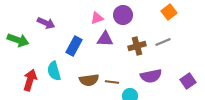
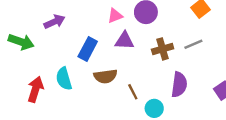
purple arrow: (46, 23) -> (54, 22), turned -48
purple semicircle: (151, 76) -> (179, 85), turned -70
brown semicircle: (89, 80) -> (105, 76), moved
brown line: (112, 82) -> (133, 92), turned 56

